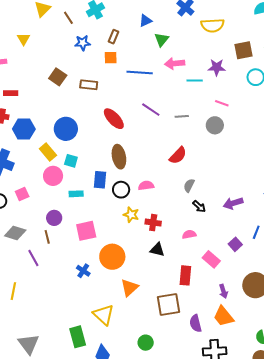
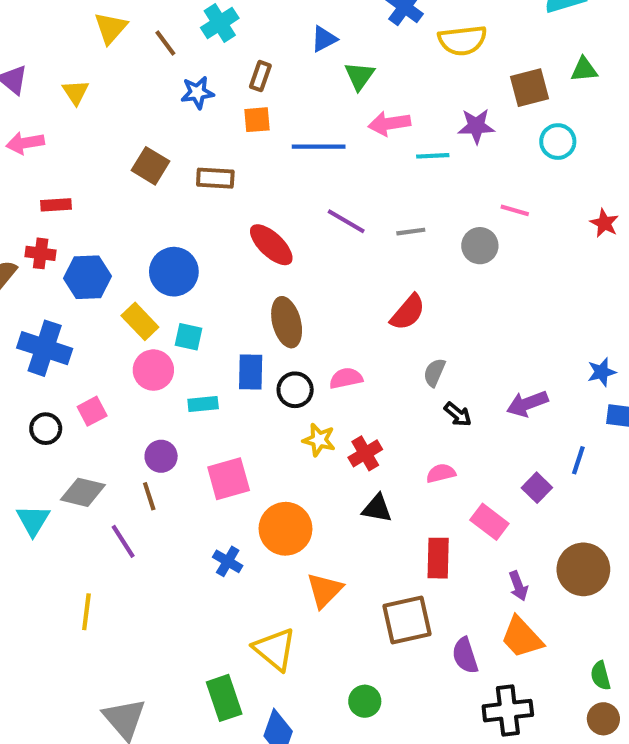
pink line: (222, 103) -> (515, 210), moved
red cross: (153, 223) -> (365, 453), turned -35

